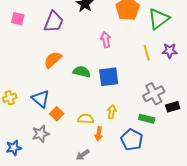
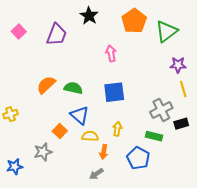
pink square: (18, 19) -> (19, 31), turned 32
yellow line: (147, 53) -> (183, 89), moved
orange semicircle: (53, 60) -> (46, 85), moved
green semicircle: (82, 72) -> (73, 88), moved
blue triangle: (41, 99) -> (80, 115), moved
gray arrow: (83, 155) -> (96, 174), moved

